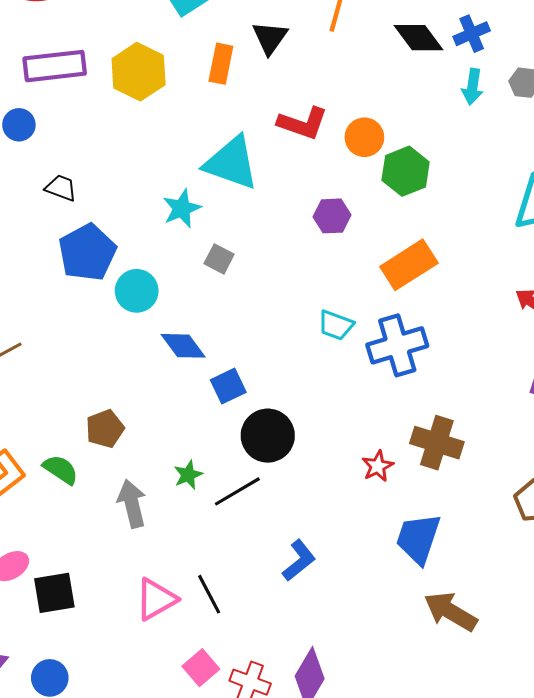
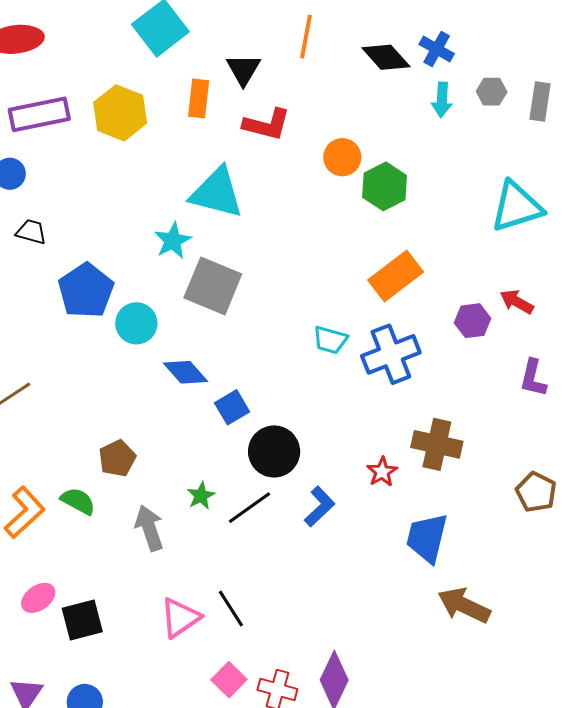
blue cross: (472, 34) -> (437, 49), turned -32
red L-shape: (303, 123) -> (267, 124), moved
black trapezoid: (61, 188) -> (31, 232), moved
purple hexagon: (332, 216) -> (473, 321), moved
gray square: (219, 259) -> (213, 286), size x2.0
blue L-shape: (299, 561) -> (320, 507), moved

